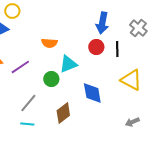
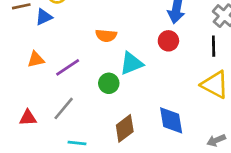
black line: (117, 49) -> (214, 46), moved
blue diamond: (92, 93) -> (171, 120), moved
gray line: (28, 103) -> (64, 108), moved

